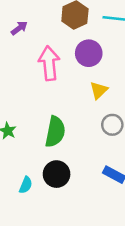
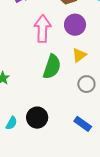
green semicircle: (55, 132) -> (52, 67), moved

